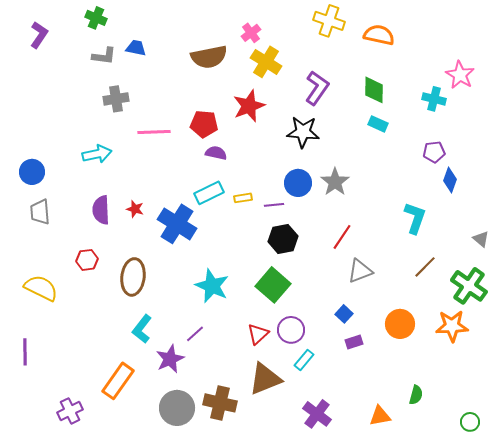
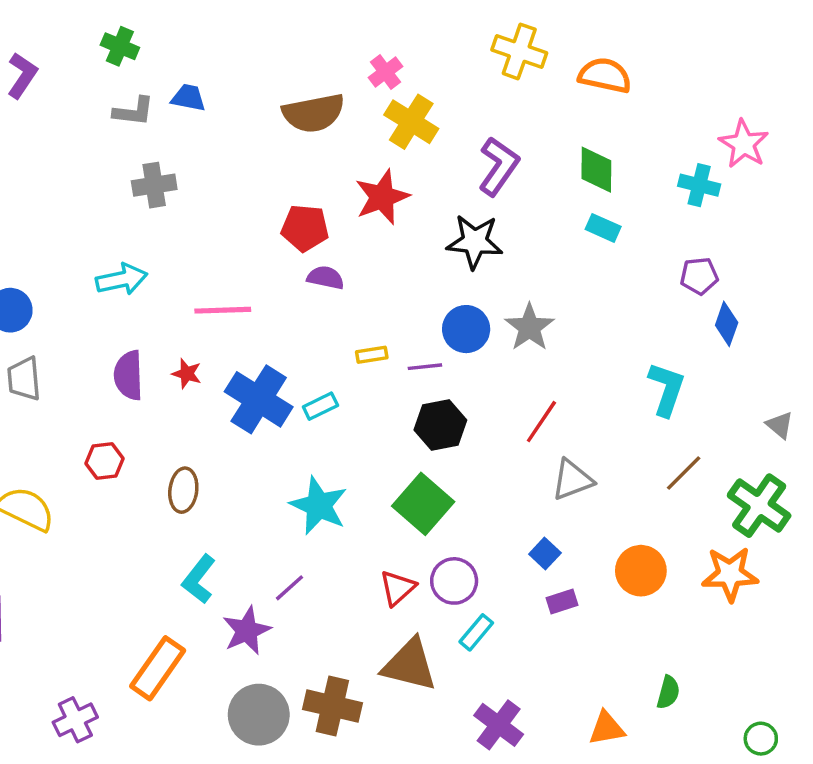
pink line: (154, 132) -> (223, 310), moved
cyan rectangle: (209, 193) -> (320, 406), moved, size x0.7
brown ellipse: (133, 277) -> (183, 490), size x0.7
brown triangle: (265, 379) -> (410, 665), turned 36

